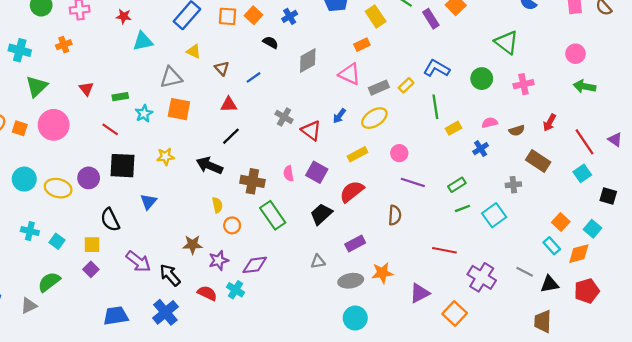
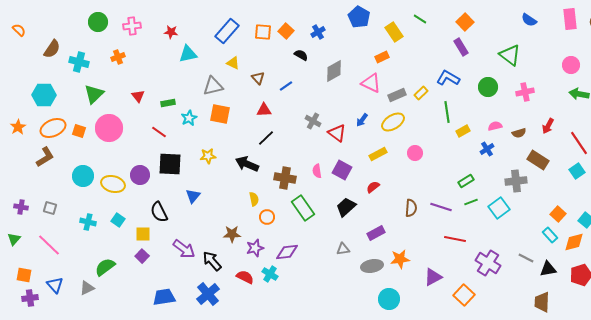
purple rectangle: (431, 19) -> (461, 47), moved
purple line: (413, 182) -> (441, 207), moved
gray cross: (513, 185) -> (516, 181), size x1.5
red semicircle: (352, 192) -> (373, 187), size x0.6
cyan square: (57, 241) -> (118, 220), moved
cyan circle: (355, 318) -> (389, 299), moved

